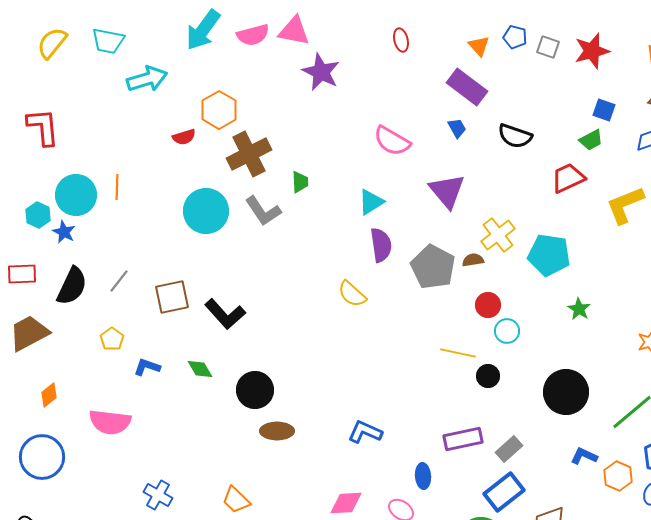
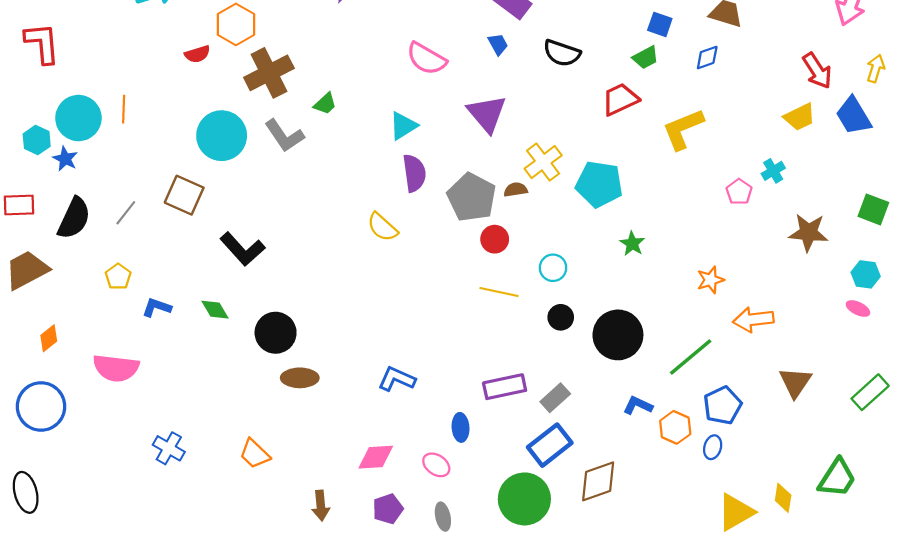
green trapezoid: (300, 182) -> (325, 104), turned 50
brown square: (172, 297) -> (184, 195), moved, turned 36
red circle: (488, 305) -> (495, 239), moved
black circle: (488, 376) -> (561, 317), moved

